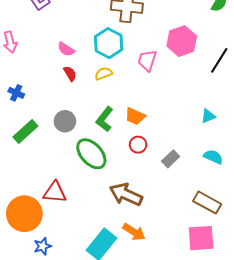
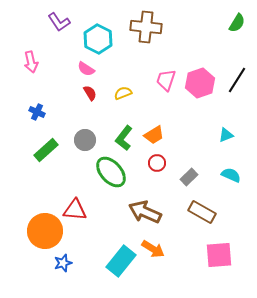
pink hexagon: (182, 41) -> (200, 83), moved
cyan hexagon: (109, 43) -> (98, 39), moved
orange trapezoid: (135, 116) -> (154, 135), turned -55
brown rectangle: (207, 203) -> (202, 212), moved

